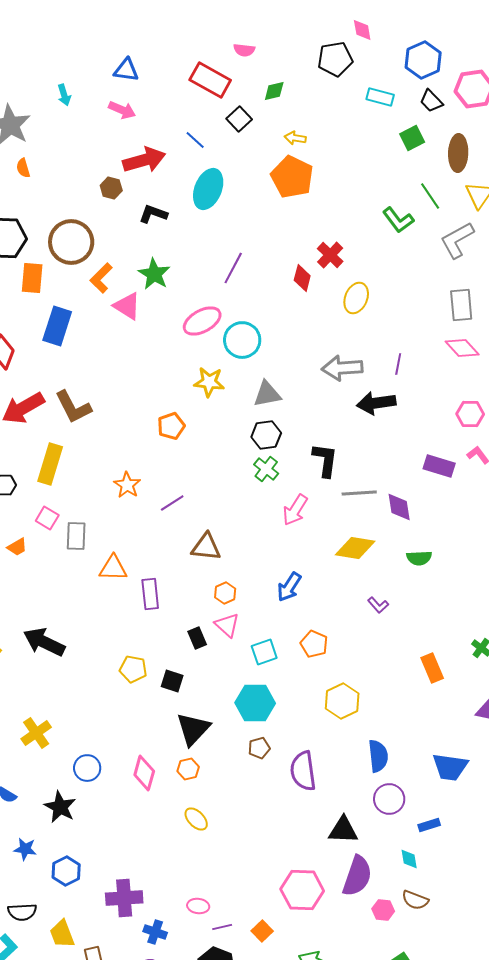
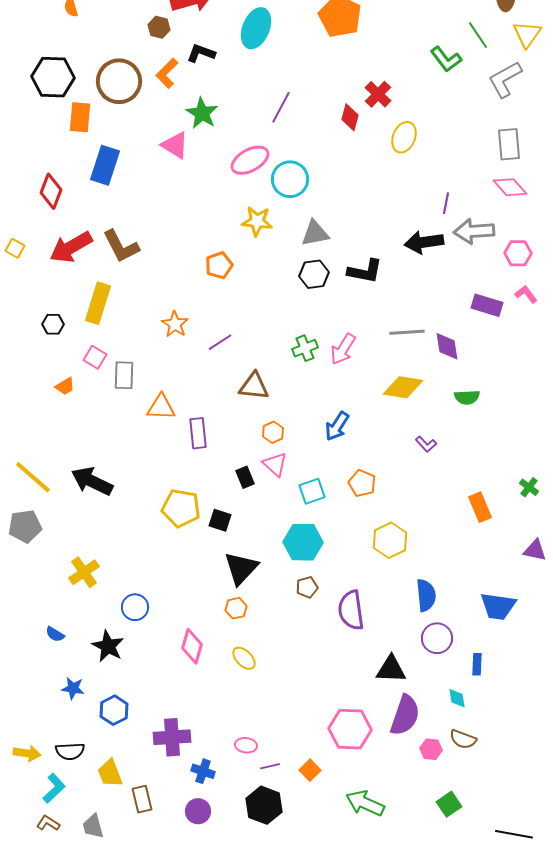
orange L-shape: (101, 278) -> (167, 73), moved
gray arrow: (342, 368) -> (474, 231), moved
black L-shape: (325, 460) -> (365, 271), moved, turned 93
green cross: (266, 469) -> (305, 348), moved, turned 30
yellow pentagon: (133, 669) -> (181, 508), size x1.4
pink diamond: (144, 773) -> (192, 646), moved
blue rectangle: (429, 825) -> (477, 664), turned -70

